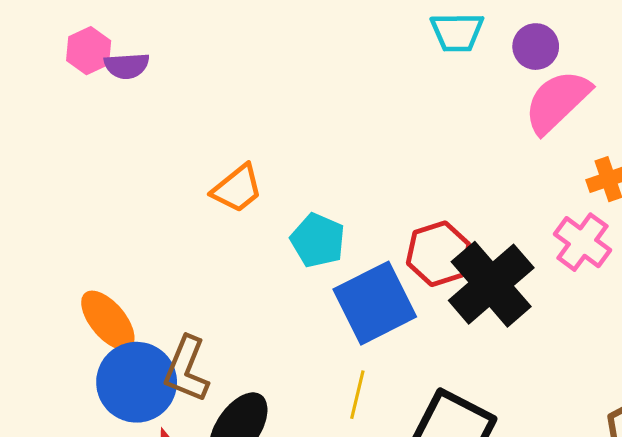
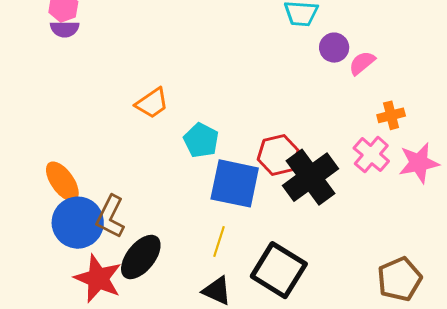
purple circle: (536, 47) -> (334, 48), moved
purple semicircle: (127, 66) -> (65, 29), moved
pink semicircle: (557, 102) -> (362, 63), size x0.6
blue square: (375, 303) -> (235, 183), turned 34

